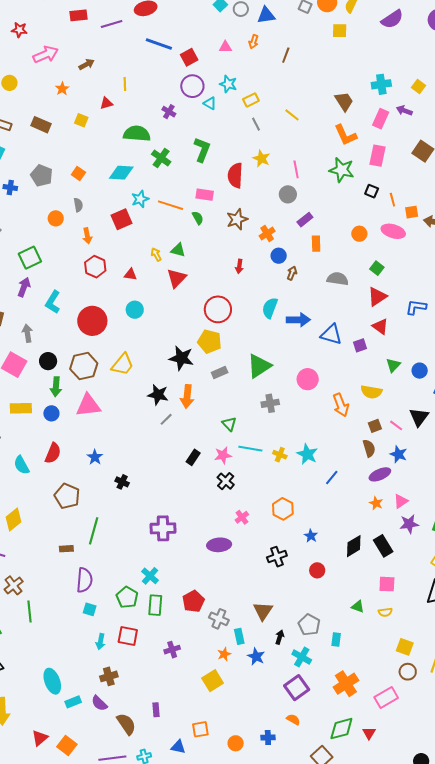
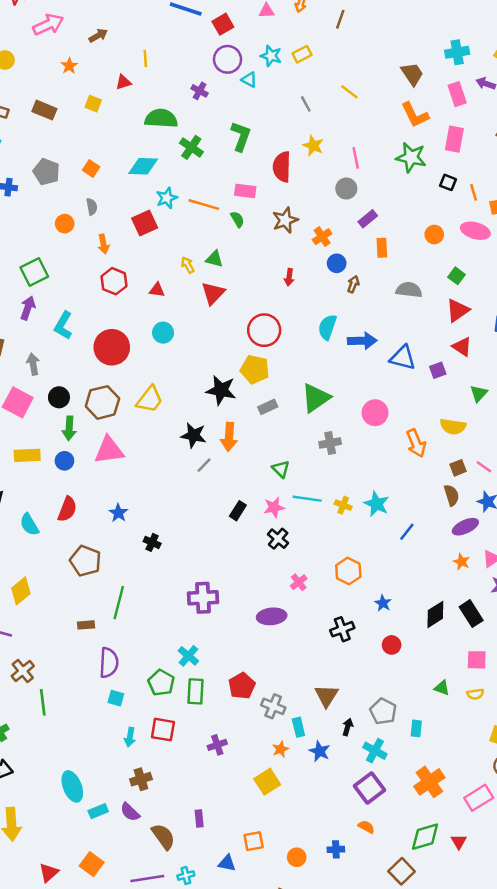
yellow rectangle: (251, 100) -> (302, 54), moved
pink rectangle: (381, 119) -> (457, 94), turned -42
red triangle: (40, 738) -> (49, 873), moved

